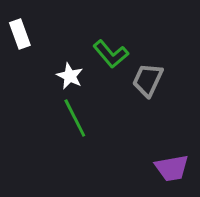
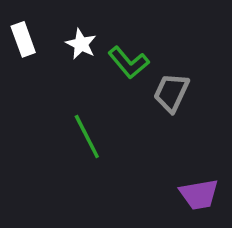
white star: (70, 76) -> (81, 44), moved

